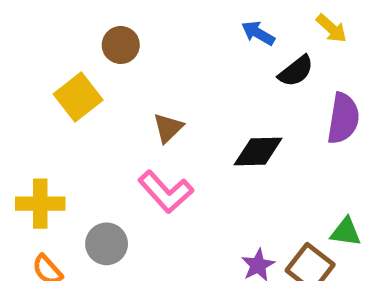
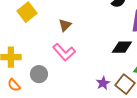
black diamond: (258, 152) -> (122, 47), moved

